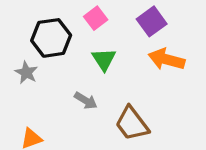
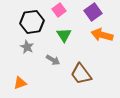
gray star: (26, 73) -> (27, 47), moved

